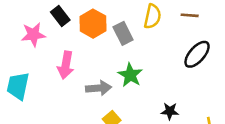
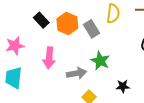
pink star: (33, 35) -> (15, 46), moved
black star: (170, 111) -> (123, 86), moved

